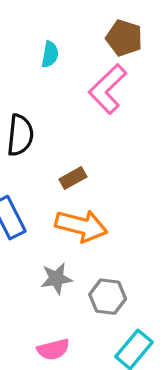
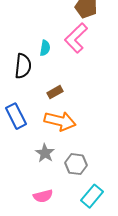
cyan semicircle: (50, 54) -> (45, 48), moved
gray star: (57, 279) -> (45, 153), turned -30

